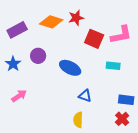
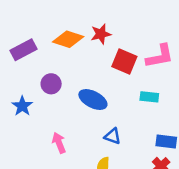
blue star: (13, 64) -> (22, 106), moved
pink arrow: (19, 96) -> (59, 143), moved, turned -77

